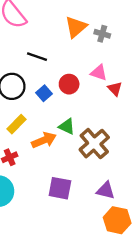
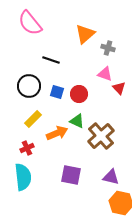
gray cross: (102, 34) -> (108, 48), moved
red circle: (69, 84) -> (79, 94), moved
blue square: (44, 93) -> (57, 92), turned -32

